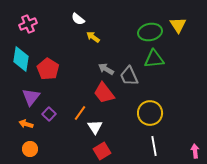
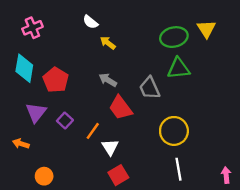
gray arrow: (106, 69) -> (108, 80), moved
purple square: (49, 114) -> (65, 121), moved
orange arrow: (26, 124) -> (21, 144), moved
orange circle: (30, 149) -> (44, 176), moved

